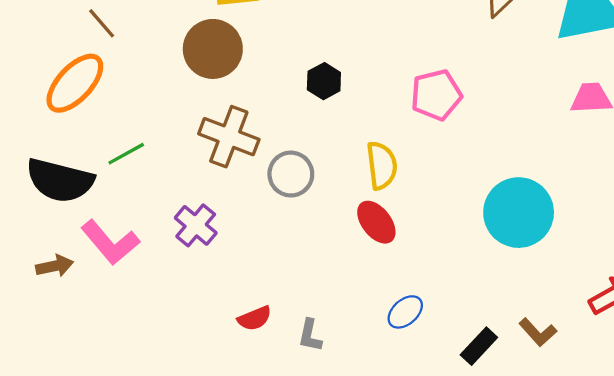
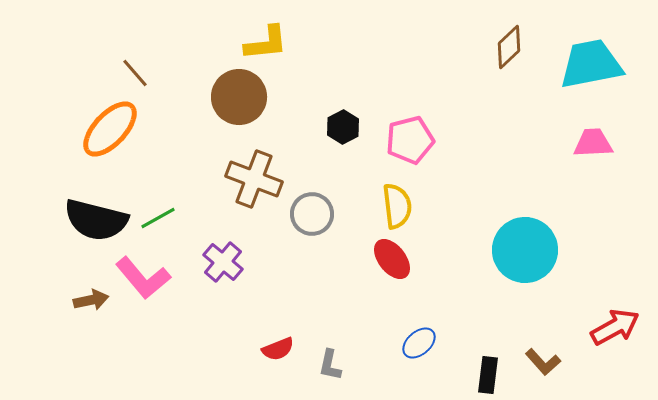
pink pentagon: (436, 95) -> (410, 140), moved
green line: (126, 154) -> (158, 218), moved
black rectangle: (479, 346) -> (488, 375), turned -36

